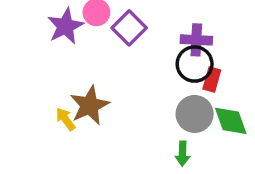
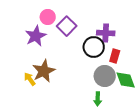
purple star: (65, 26) -> (36, 36), moved
black circle: (195, 64) -> (94, 47), moved

